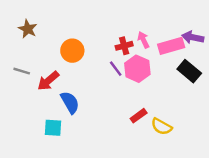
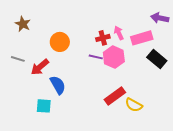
purple arrow: (193, 37) -> (160, 18), moved
purple line: (116, 69) -> (96, 57), turned -40
red rectangle: (139, 116) -> (115, 96), size x1.5

